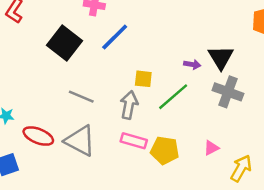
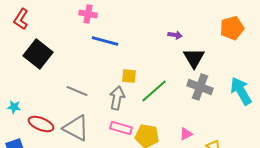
blue line: (115, 37) -> (105, 41), turned 60
black square: (65, 43) -> (38, 54), moved
purple arrow: (192, 64) -> (175, 35), moved

